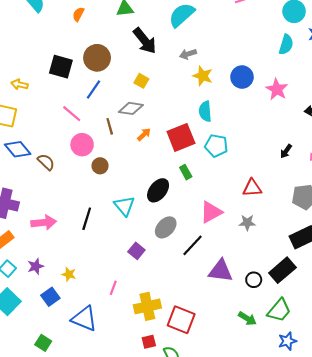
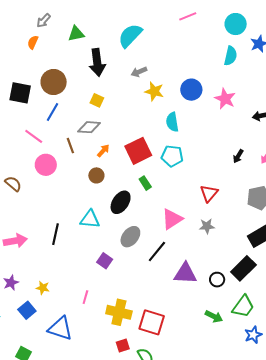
black arrow: (145, 41) -> (97, 62), turned 36
cyan semicircle: (205, 111) -> (172, 122), moved
brown circle: (100, 166) -> (96, 175), moved
red triangle: (252, 188) -> (209, 193), turned -42
cyan triangle: (124, 206) -> (90, 219), turned -40
yellow cross: (147, 306) -> (119, 312), turned 30

